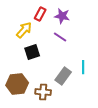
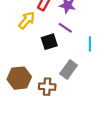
black square: (32, 52) -> (49, 42), moved
cyan line: (83, 67) -> (90, 44), moved

